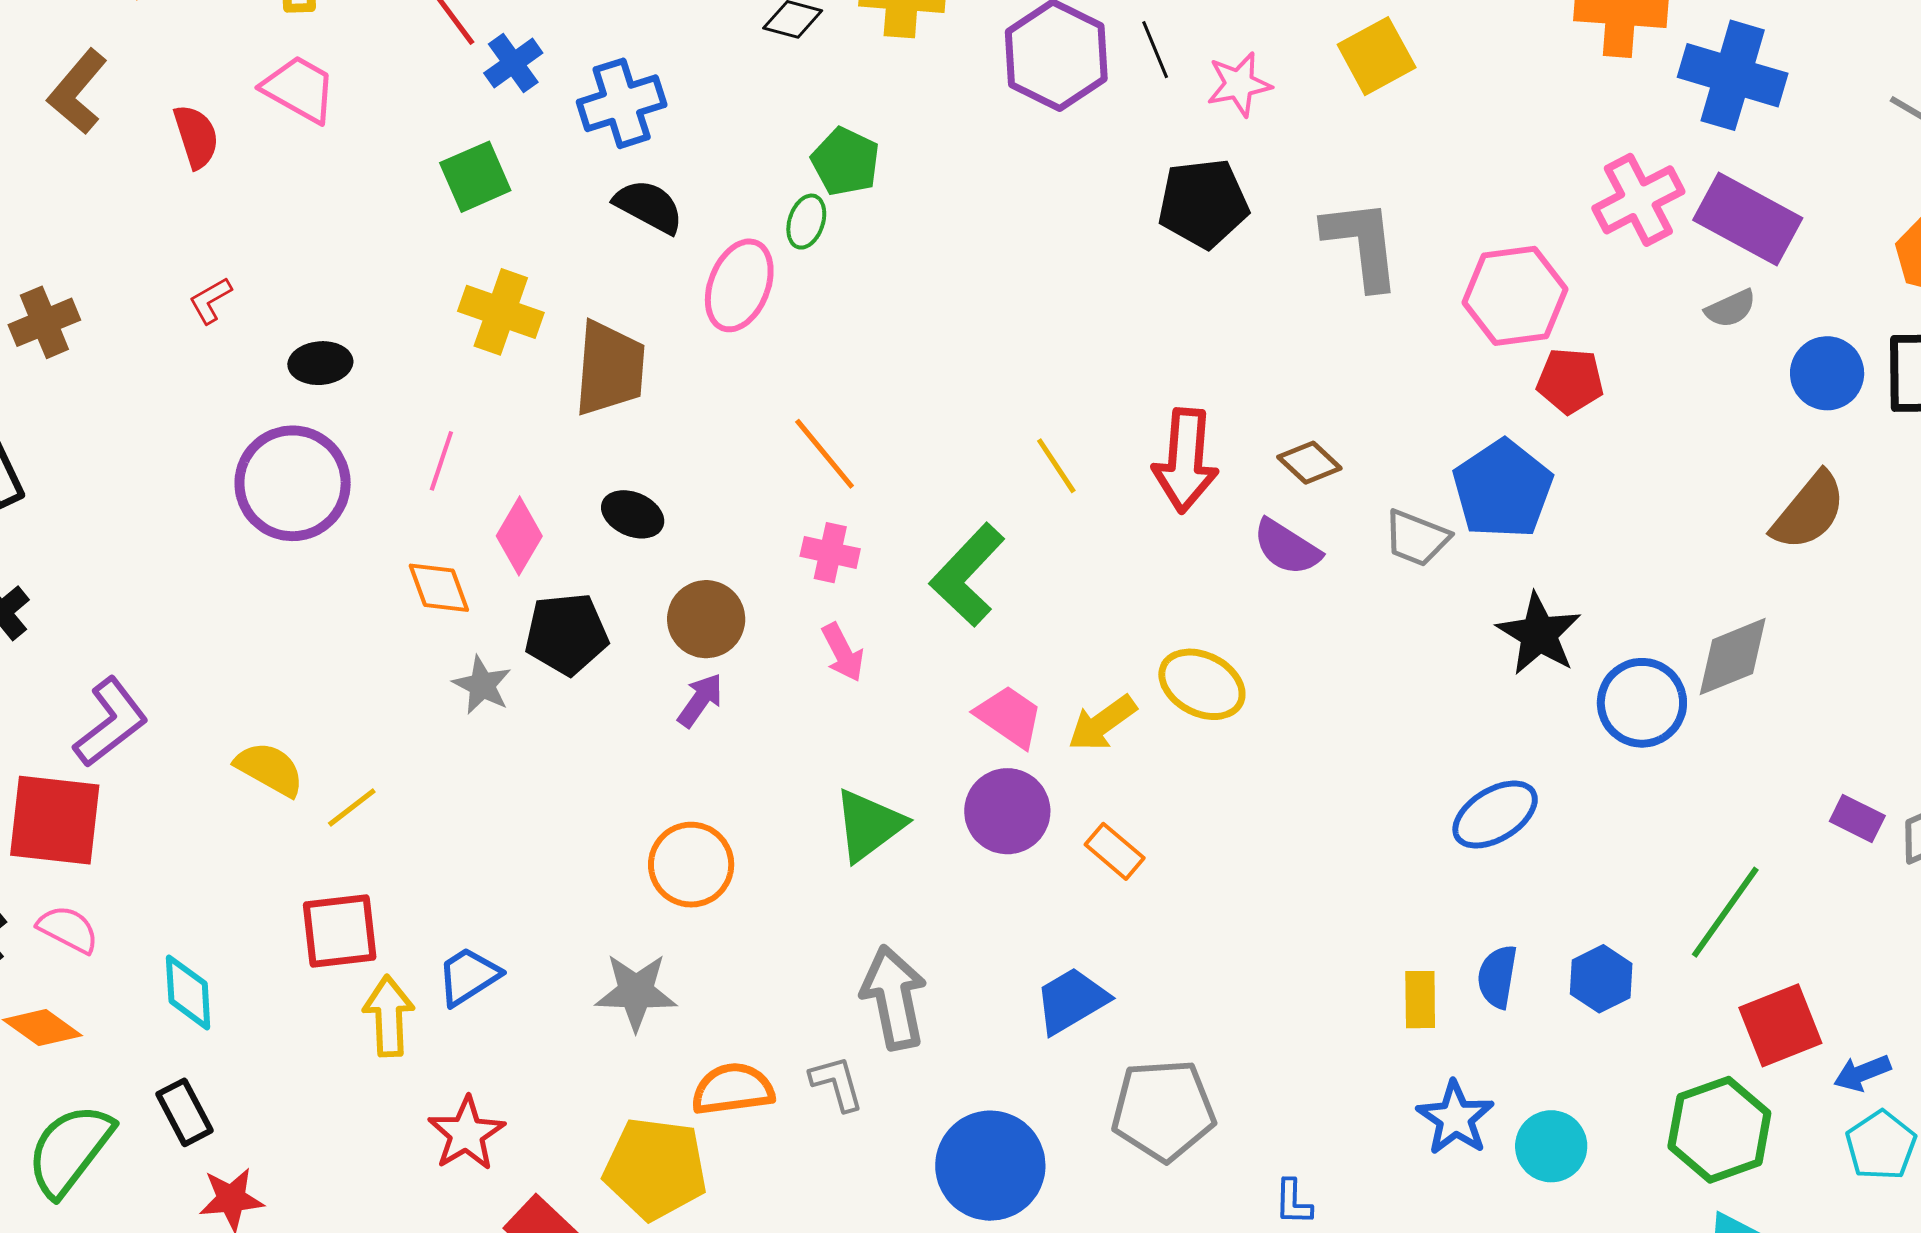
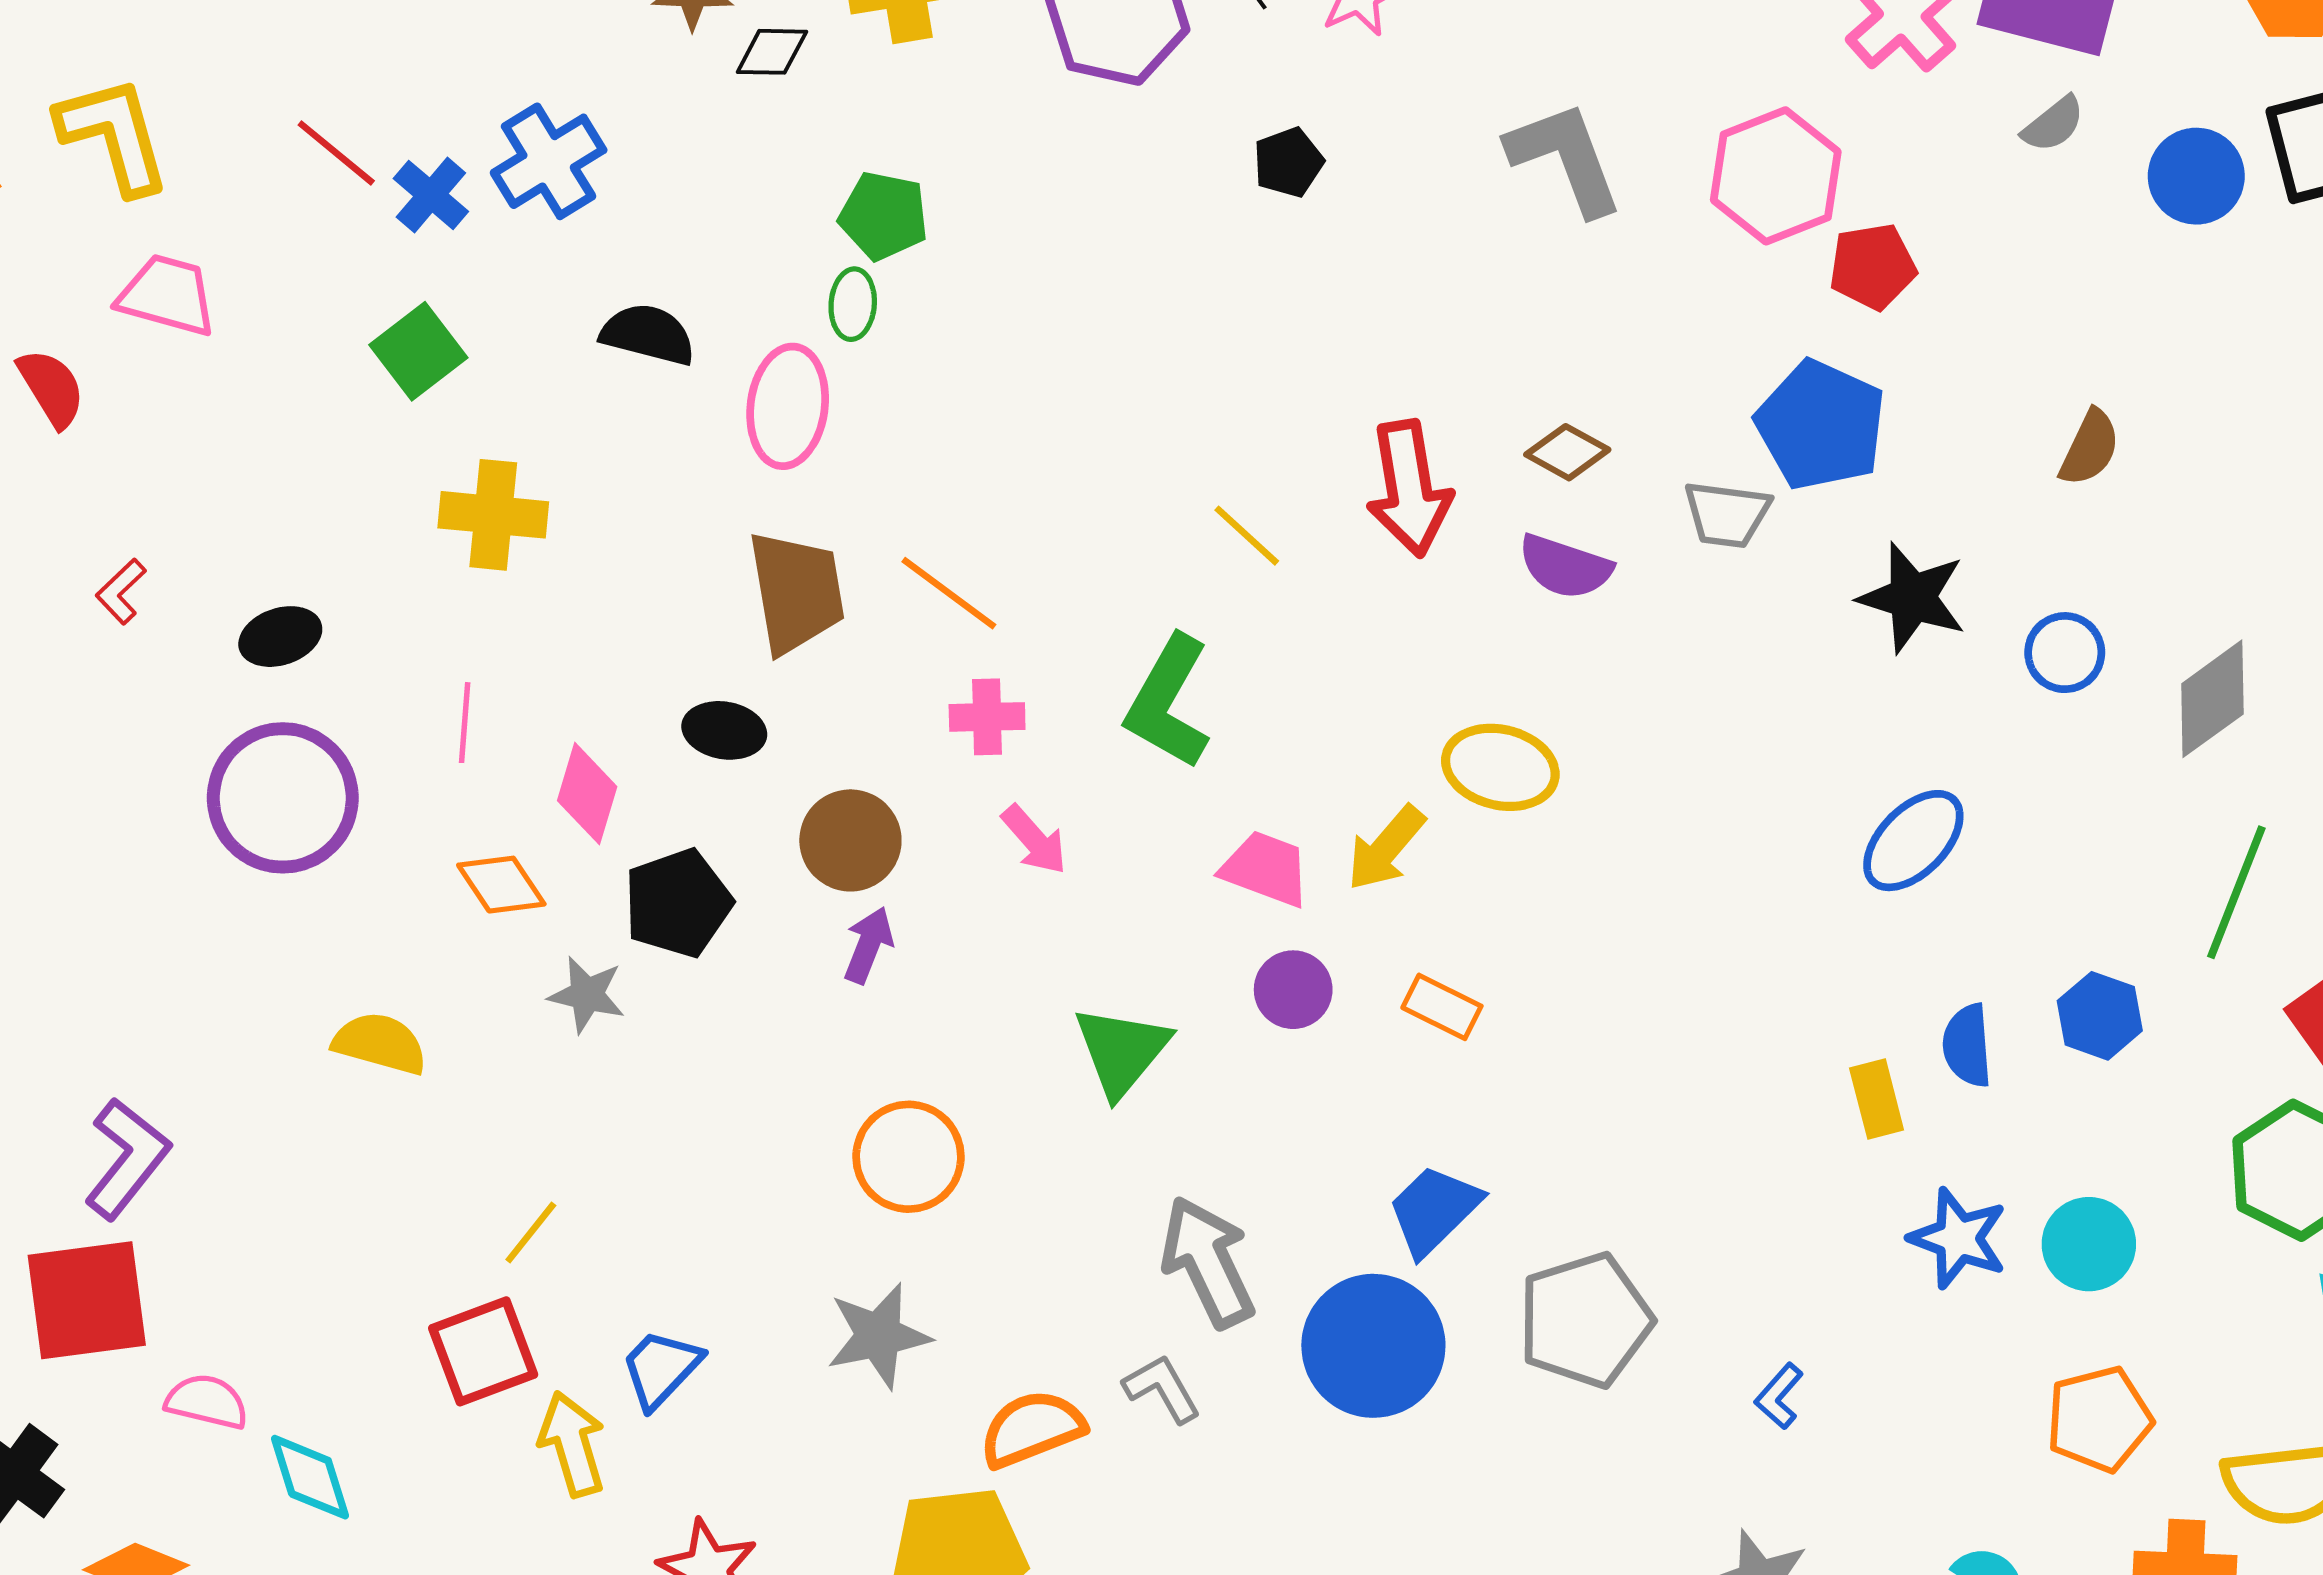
blue cross: (622, 103) -> (549, 161), moved
black pentagon: (1203, 203) -> (1288, 162), moved, size x0.6
brown trapezoid: (610, 368) -> (796, 592), moved
brown semicircle: (1809, 511) -> (2090, 448), moved, size x0.7
gray diamond: (1733, 657) -> (2212, 699), moved
blue circle: (1642, 703) -> (2065, 653), size x0.7
yellow semicircle: (270, 769) -> (380, 1043), moved
yellow line: (352, 807) -> (531, 1233), moved
purple circle: (1007, 811) -> (1293, 990), size x0.7
pink semicircle: (68, 929) -> (207, 1402), moved
blue circle: (990, 1166) -> (1373, 1346), moved
blue L-shape: (1293, 1202) -> (1779, 1396), turned 54

